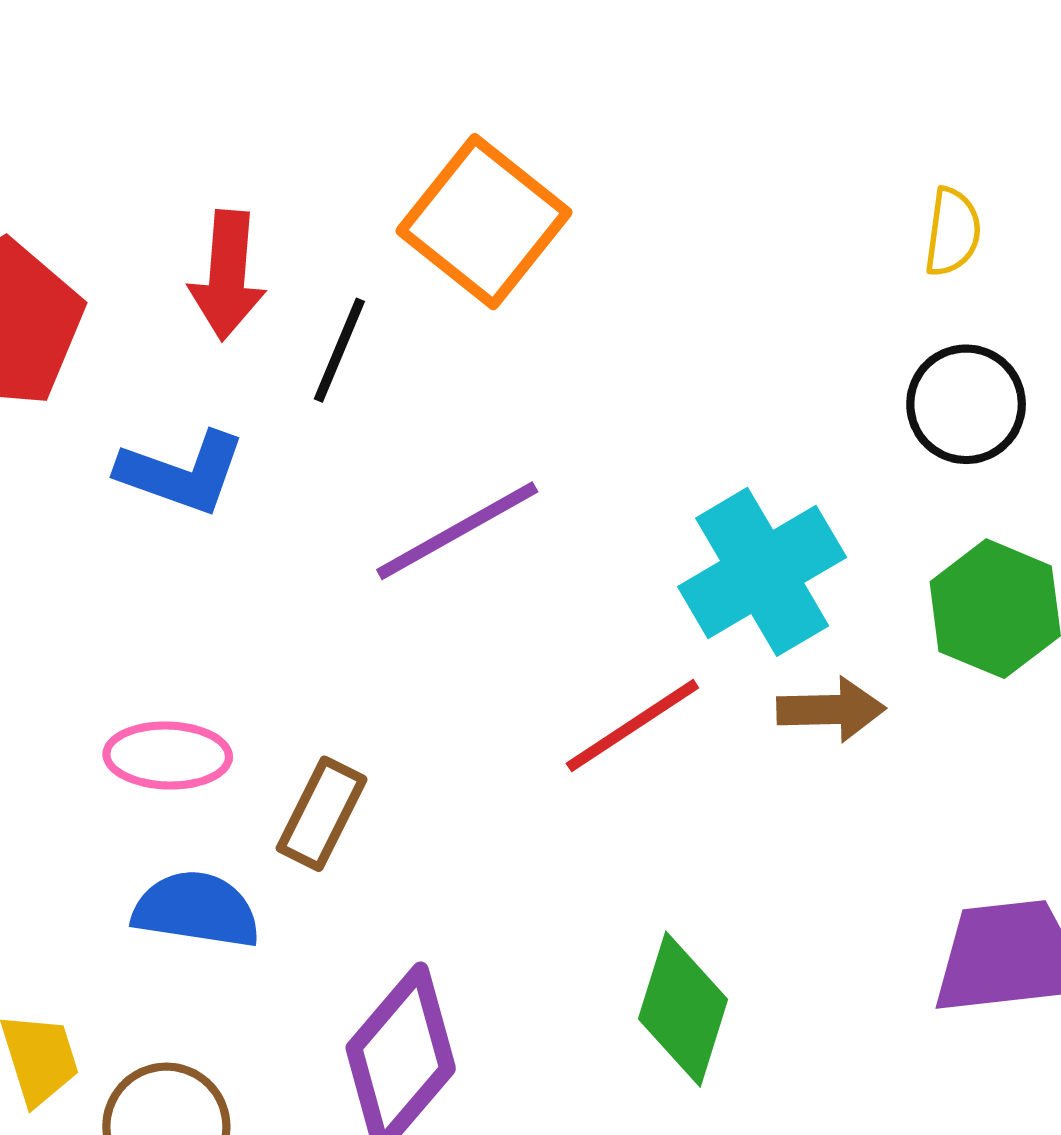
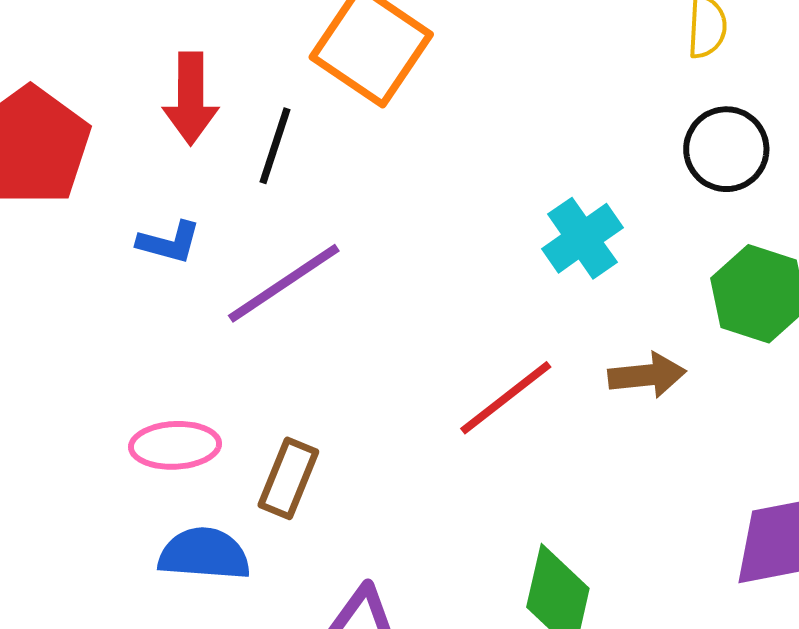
blue L-shape: (182, 473) -> (169, 242), size x0.7
purple line: (457, 531) -> (284, 283), moved
cyan cross: (762, 572) -> (582, 238), moved, size x0.7

